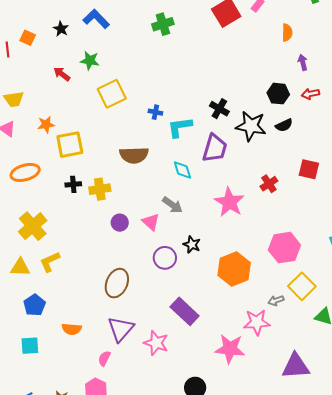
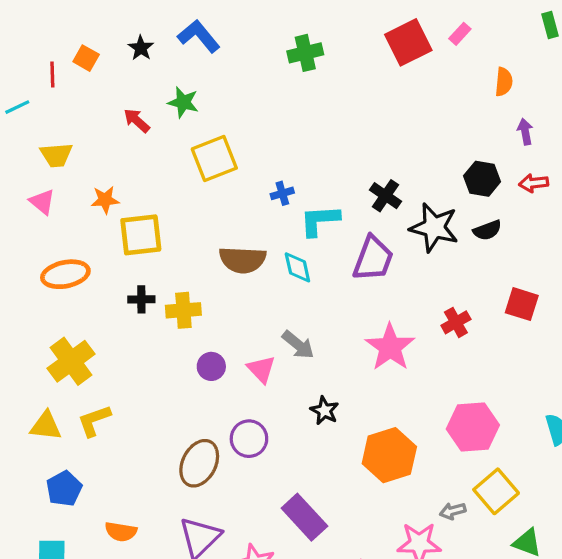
blue cross: (155, 112) -> (282, 193), turned -32
cyan diamond: (182, 170) -> (297, 267), moved
purple circle: (165, 258) -> (249, 439), moved

